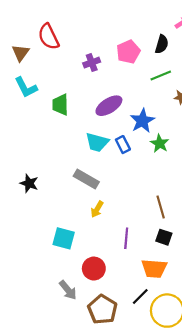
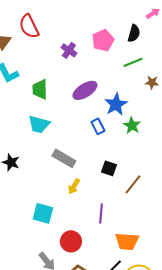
purple cross: (92, 63) -> (69, 50), turned -35
cyan trapezoid: (97, 142) -> (39, 124), moved
brown line: (161, 207) -> (133, 184), turned 55
black square: (164, 237) -> (109, 168), moved

